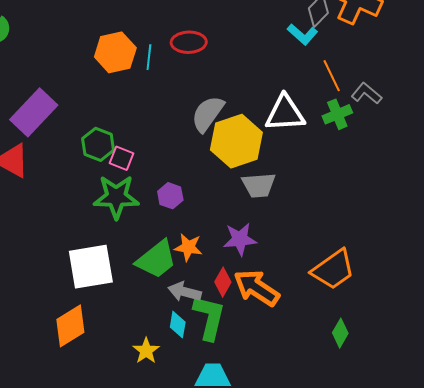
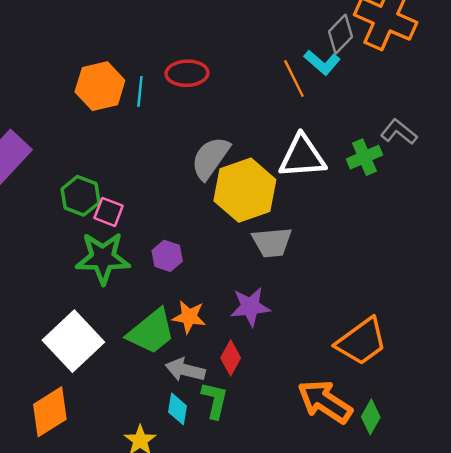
orange line: (332, 76) -> (294, 79), moved
white square: (91, 267) -> (73, 341), turned -33
orange arrow: (257, 288) -> (325, 402), moved
green L-shape: (209, 318) -> (215, 400), size x0.7

